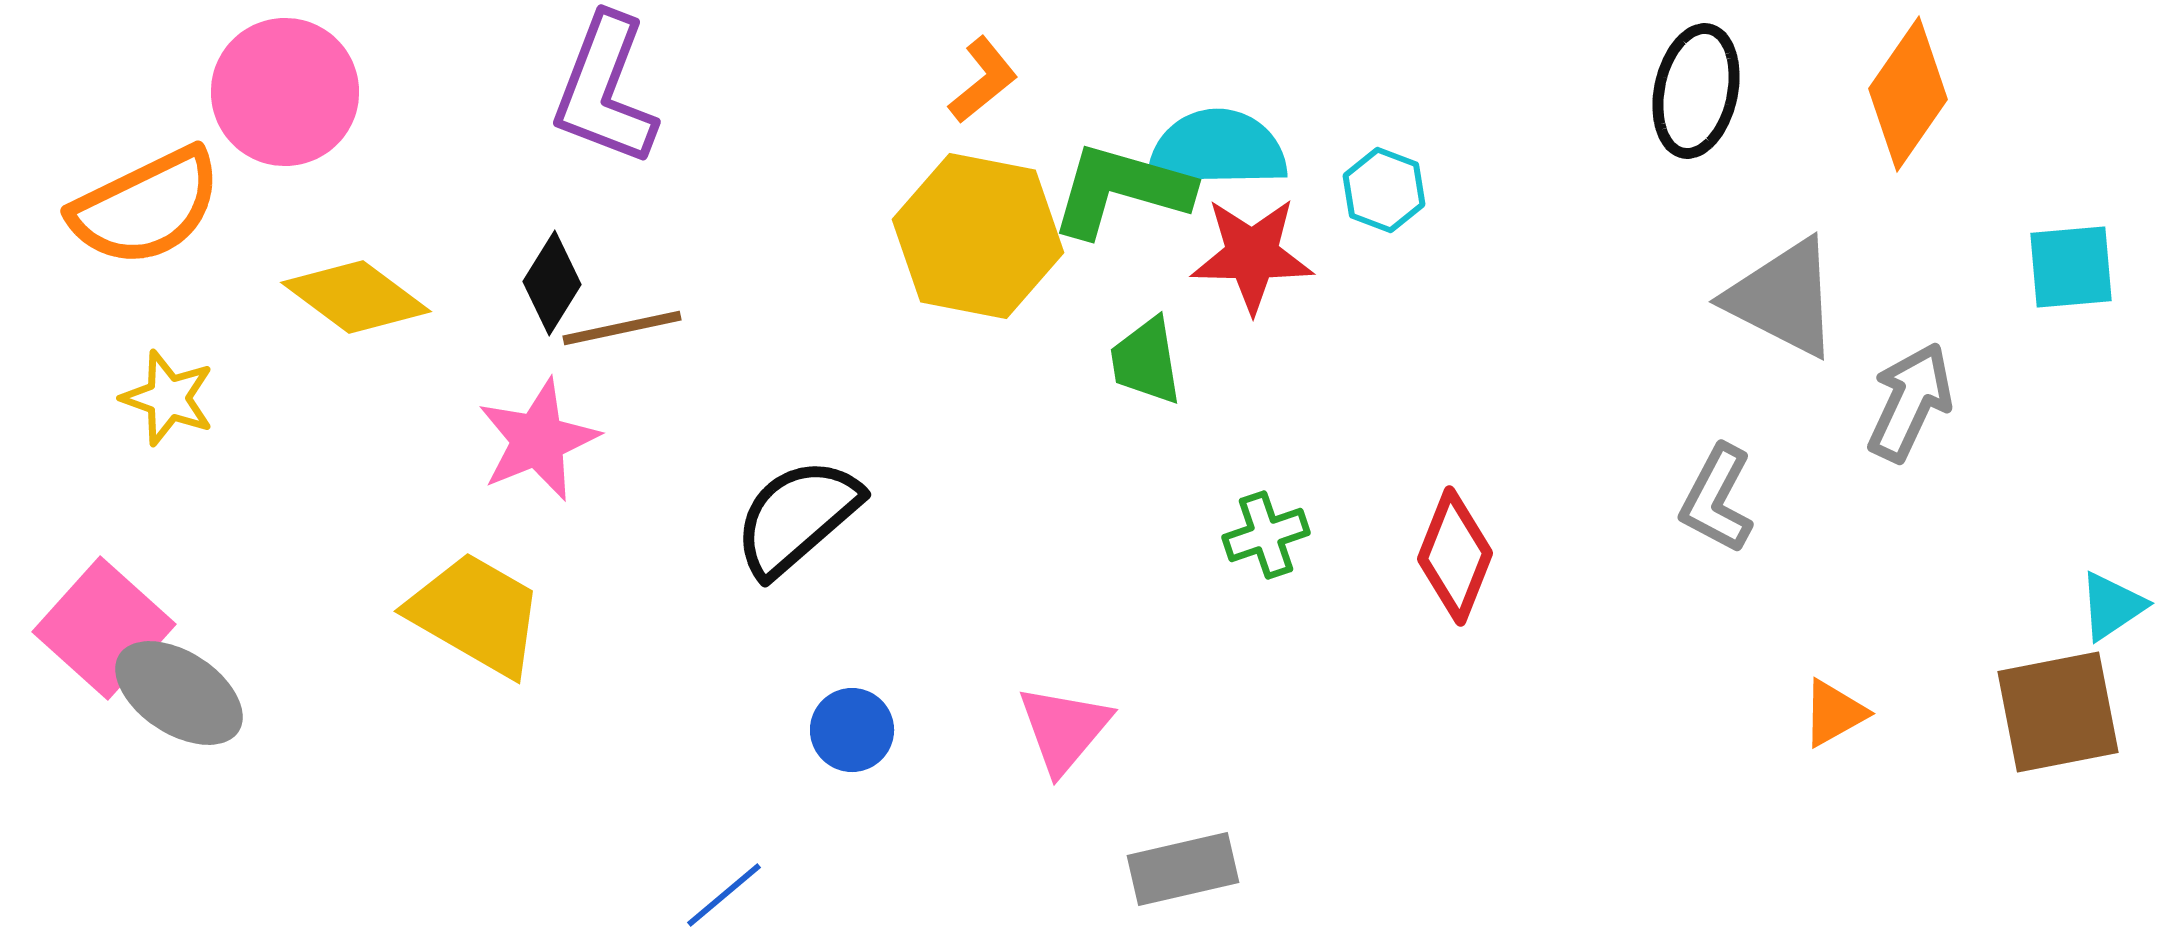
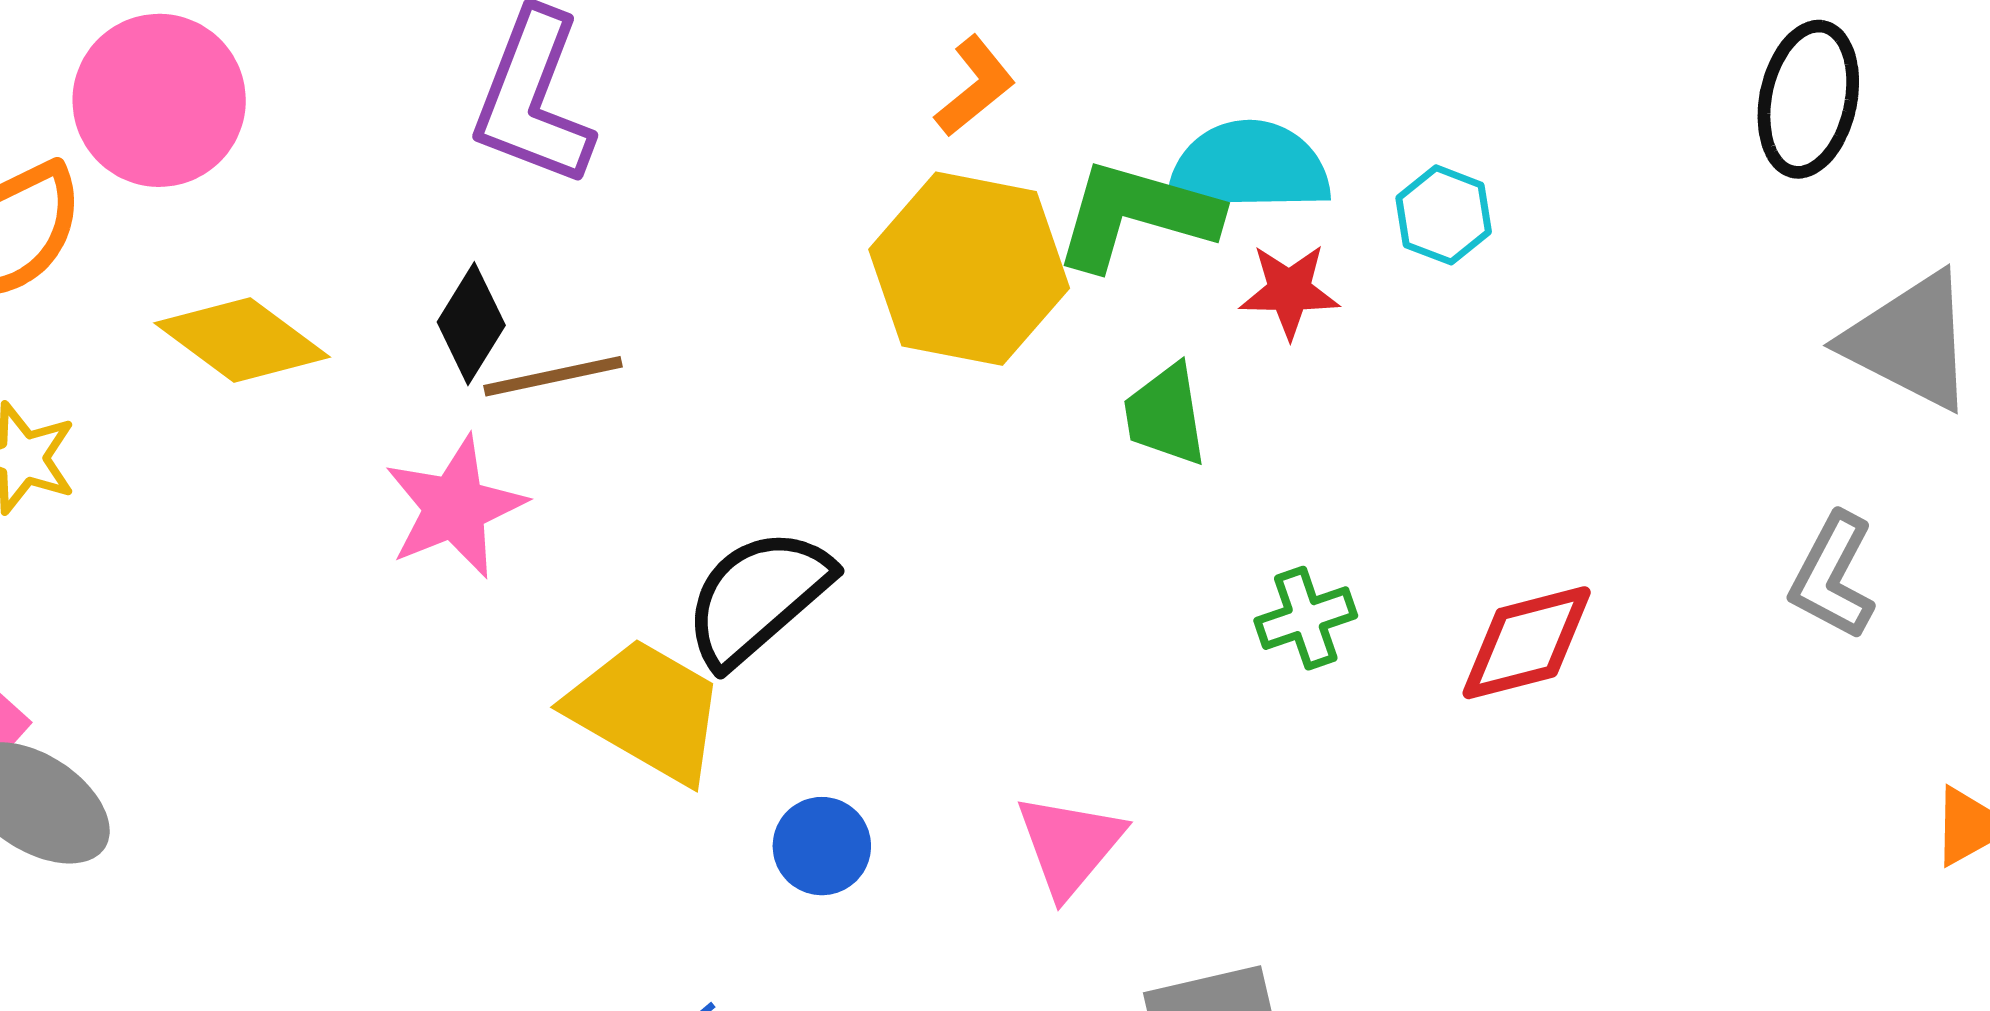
red star: (1252, 255) -> (1289, 291), size x0.7
red diamond: (1455, 556) -> (1527, 643), turned 54
yellow trapezoid: (476, 614) -> (647, 710), moved

